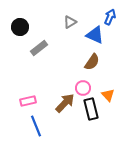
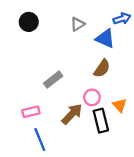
blue arrow: (110, 17) -> (122, 19), turned 49
black circle: (20, 27) -> (29, 22), moved
gray rectangle: (39, 48) -> (53, 80), moved

